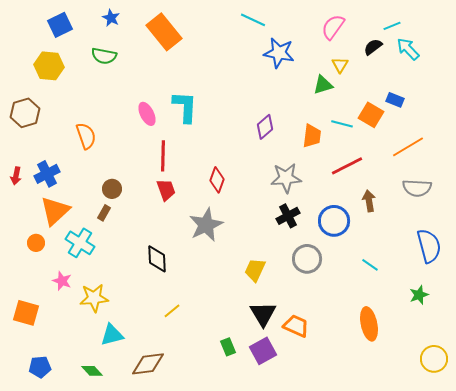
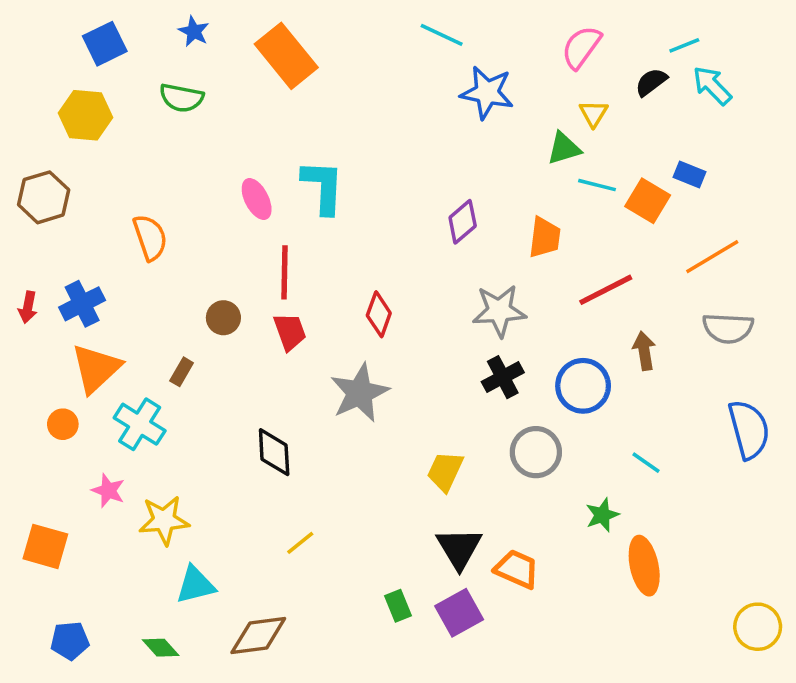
cyan line: (342, 124) -> (597, 185), moved
brown circle: (112, 189) -> (223, 318), moved
green star: (419, 295) -> (602, 515), moved

